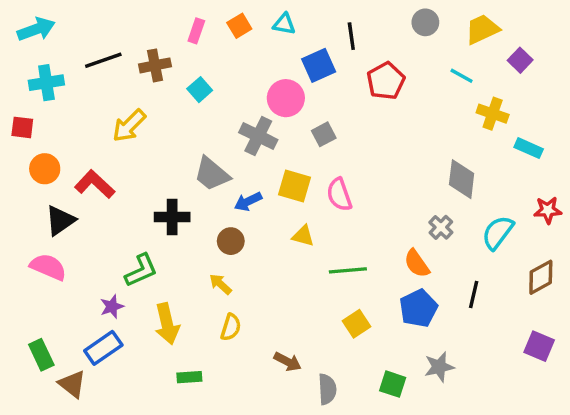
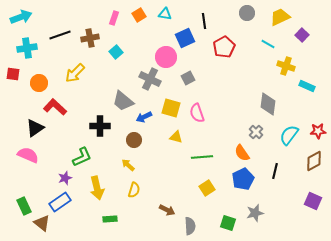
orange circle: (45, 169) -> (39, 83), moved
red star: (548, 210) -> (318, 131), moved

